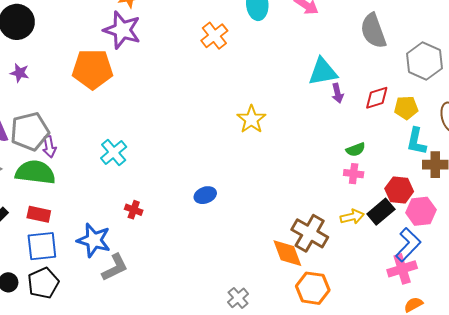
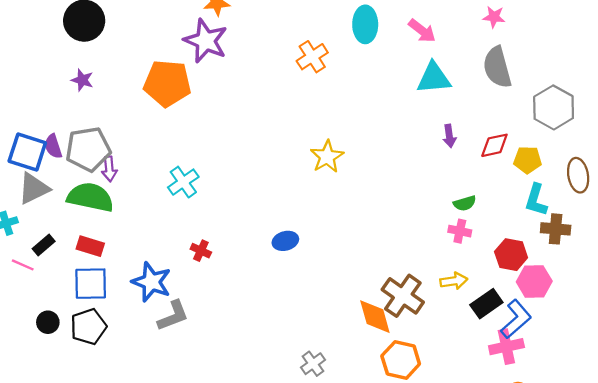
cyan triangle: (323, 72) -> (434, 78), moved
yellow star: (251, 119) -> (327, 157), moved
black rectangle: (381, 212) -> (486, 304), moved

